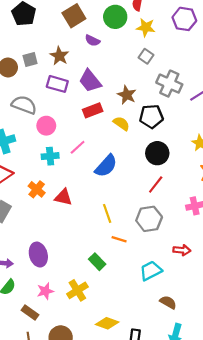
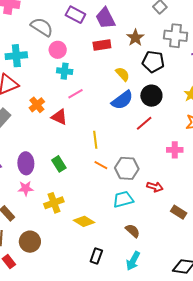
gray cross: (169, 84) -> (176, 36), turned -30
yellow semicircle: (121, 123) -> (123, 74), moved
pink line: (78, 147) -> (75, 94), moved
cyan cross: (50, 156) -> (65, 71), moved
blue semicircle: (106, 166) -> (122, 100), moved
gray hexagon: (149, 219) -> (127, 168), moved
green rectangle: (97, 262) -> (59, 164), moved
pink star: (45, 291) -> (26, 188), moved
yellow diamond: (107, 323) -> (84, 221), moved

